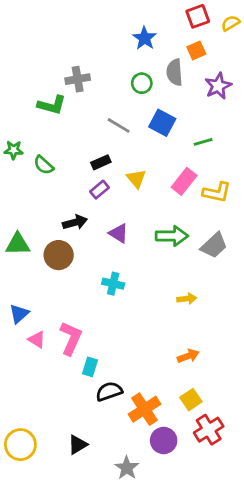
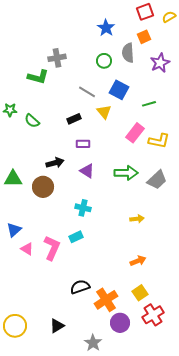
yellow triangle: (136, 179) -> (104, 112), moved
purple rectangle: (99, 190) -> (83, 144), moved, turned 40
cyan rectangle: (90, 367) -> (76, 237), moved, turned 48

